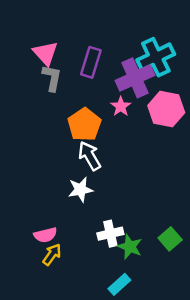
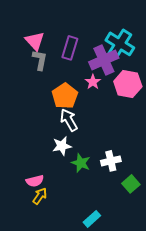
cyan cross: (156, 57) -> (120, 44), turned -32
white cross: (110, 234) -> (111, 161), moved
green star: (130, 247) -> (81, 163), moved

